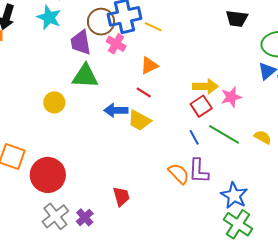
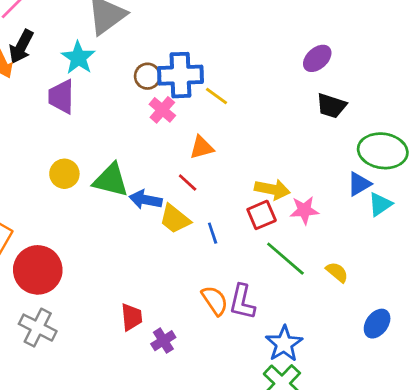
brown circle: (101, 22) -> (147, 76), size x0.7
purple trapezoid: (81, 42) -> (61, 97), moved
green triangle: (85, 76) -> (111, 180), moved
blue line: (194, 137) -> (213, 233), moved
gray cross: (55, 216) -> (38, 328), turned -36
purple cross: (85, 217) -> (163, 341), moved

